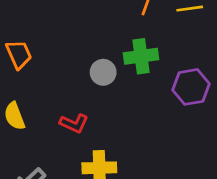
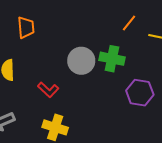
gray circle: (103, 72) -> (81, 61), size x1.4

